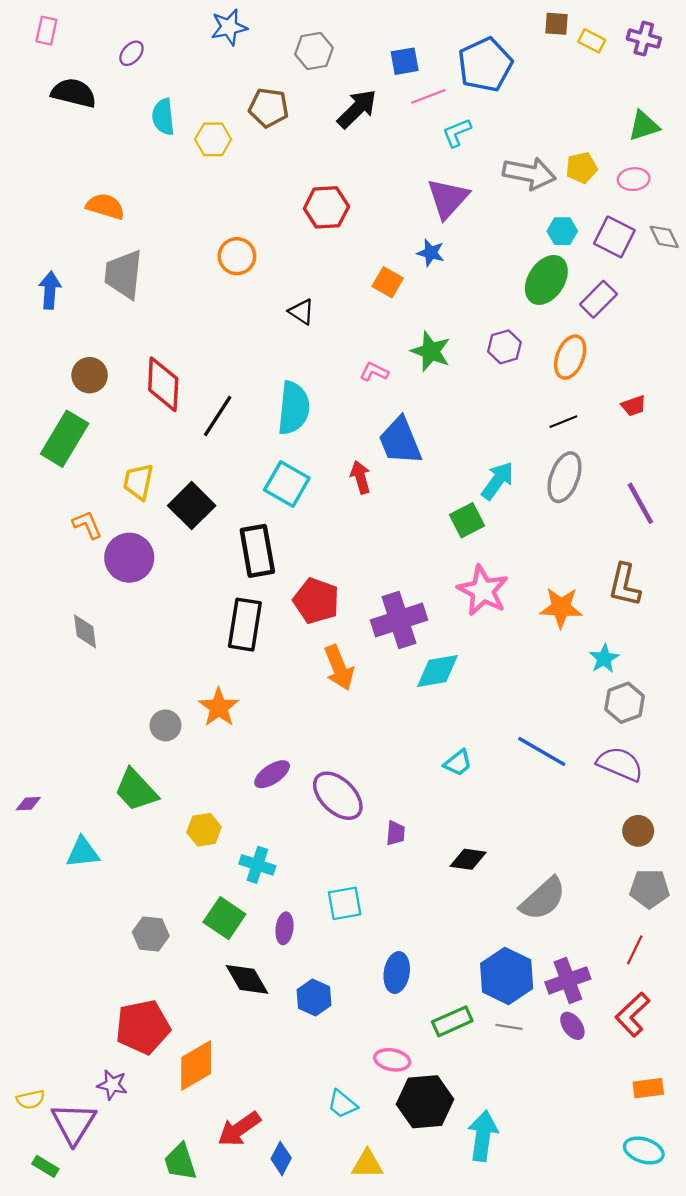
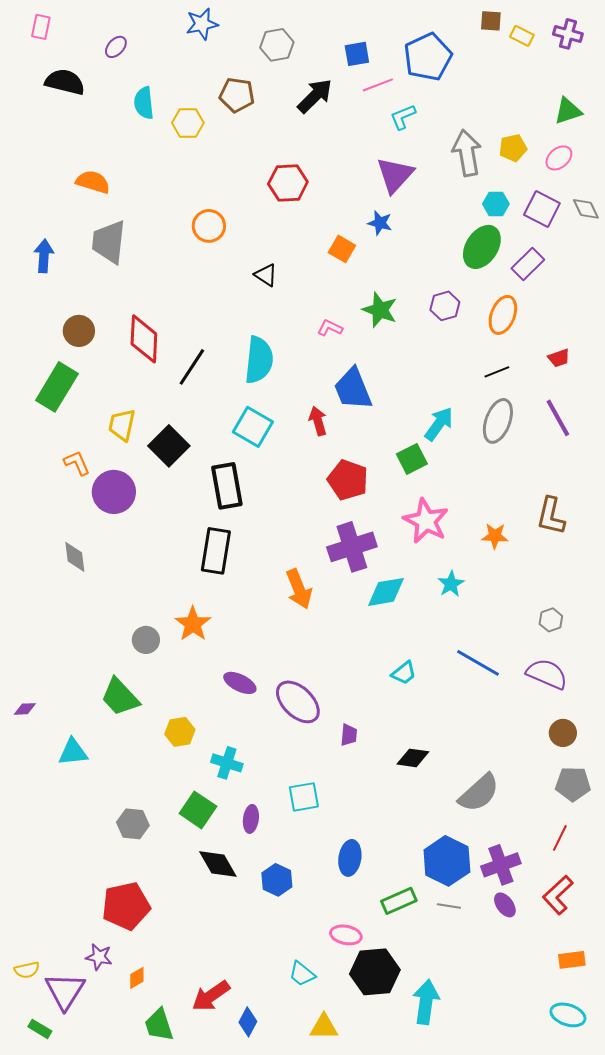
gray arrow: (529, 173) -> (467, 153), turned -111
pink ellipse: (634, 179) -> (559, 158), turned -36
purple line: (640, 503) -> (558, 418), moved
red pentagon: (316, 601) -> (348, 480), moved
orange star: (561, 608) -> (495, 536), size x0.7
cyan star: (604, 659) -> (451, 584), moved
gray hexagon: (625, 703) -> (551, 620), size x0.7
purple ellipse: (272, 774) -> (240, 683), turned 60
orange diamond: (196, 1065) -> (137, 978), moved, size x0.5

